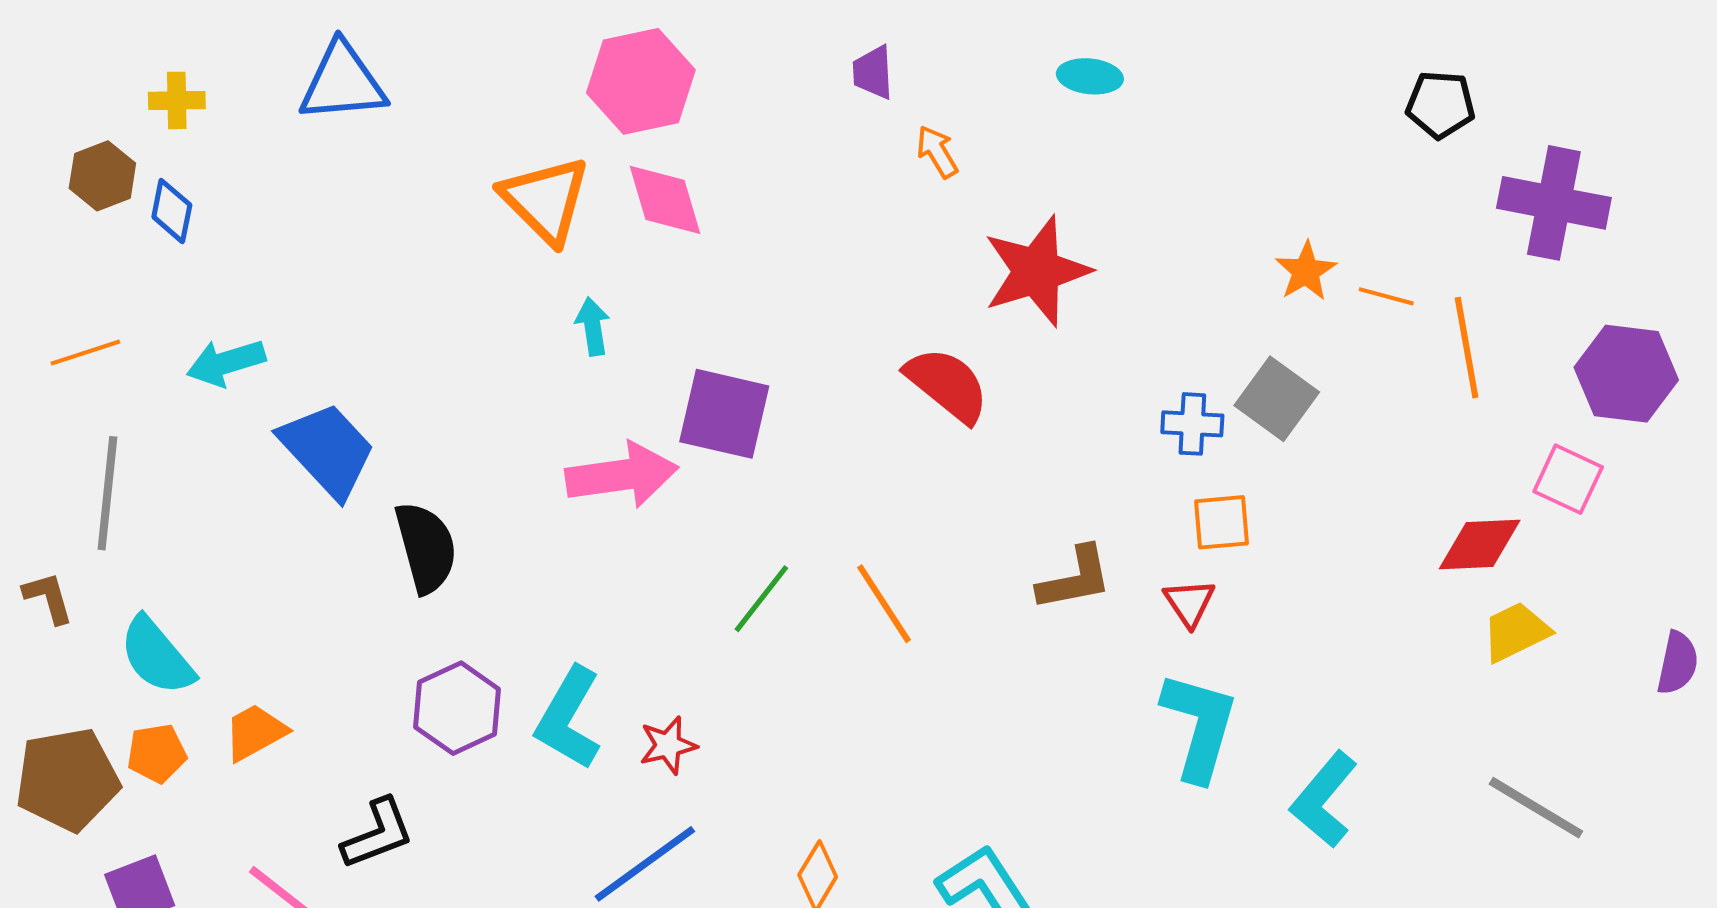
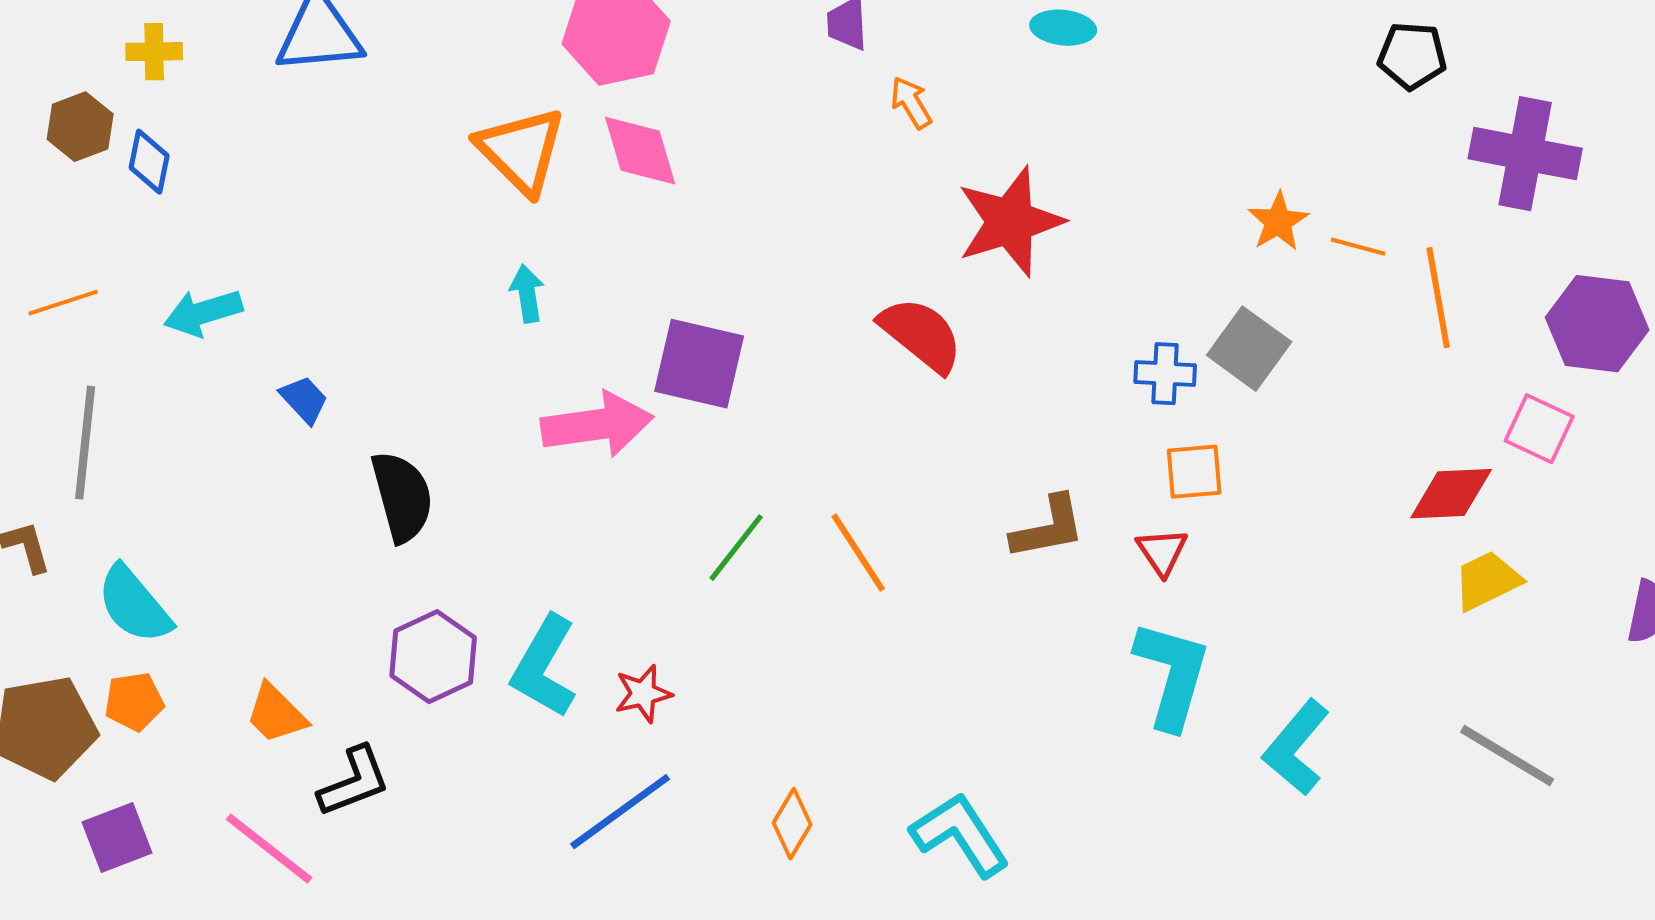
cyan arrow: (593, 326) -> (527, 294), moved
blue trapezoid: (327, 450) -> (304, 400), size x0.5
orange trapezoid: (255, 732) -> (276, 714), moved, turned -106

